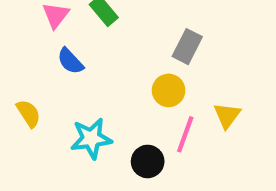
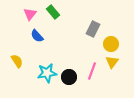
yellow circle: (169, 90) -> (111, 44), moved
black circle: (148, 161) -> (69, 77), moved

